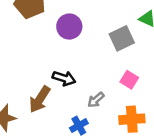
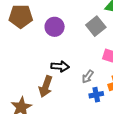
blue cross: (79, 126) -> (96, 95), moved, turned 32

